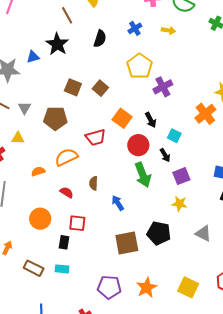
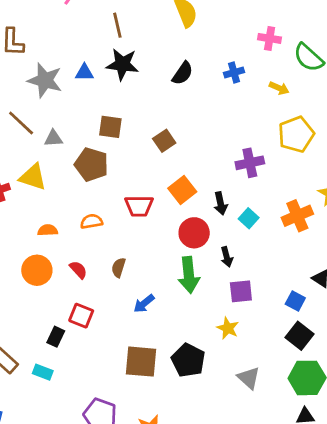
brown line: (67, 15) -> (117, 25), moved
black star: (57, 44) -> (122, 64), turned 30
yellow pentagon: (140, 66) -> (296, 134), moved
brown square: (73, 87) -> (110, 127), moved, turned -30
gray triangle: (24, 108) -> (53, 138), turned 40
cyan square: (174, 136) -> (249, 218), moved
yellow triangle: (18, 138) -> (33, 177), size x1.5
orange semicircle: (66, 157) -> (91, 221), size x0.7
blue arrow: (118, 203) -> (144, 304), turned -112
orange circle: (40, 219) -> (37, 270), moved

